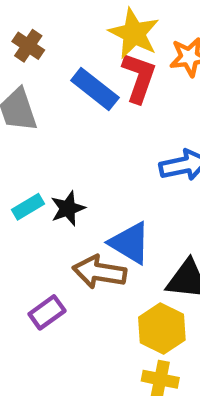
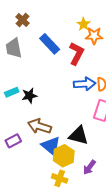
yellow star: (134, 33) -> (84, 24), moved, size x0.6
red L-shape: (139, 77) -> (77, 54), moved
blue triangle: (130, 243) -> (51, 146), moved

